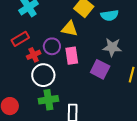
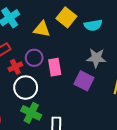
yellow triangle: (70, 29) -> (42, 29), moved
green cross: (48, 100) -> (31, 113), turned 36

